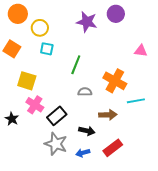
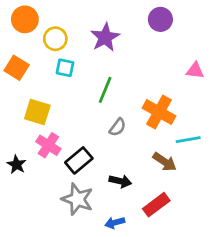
purple star: (87, 22) -> (105, 37), moved, turned 30
gray semicircle: (85, 92) -> (118, 127), turned 128
brown arrow: (108, 115) -> (165, 162), moved, turned 36
blue arrow: (83, 153) -> (115, 223), moved

